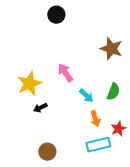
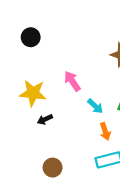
black circle: (56, 15) -> (31, 37), moved
yellow star: (29, 84) -> (33, 93), turned 30

